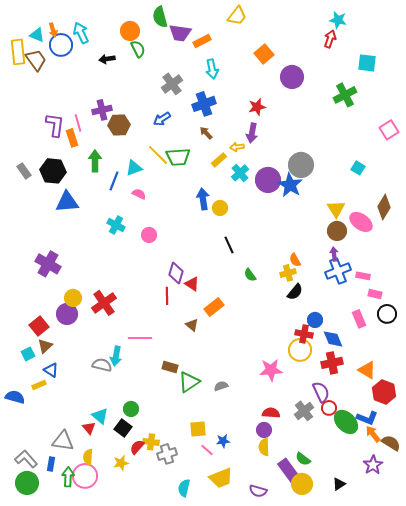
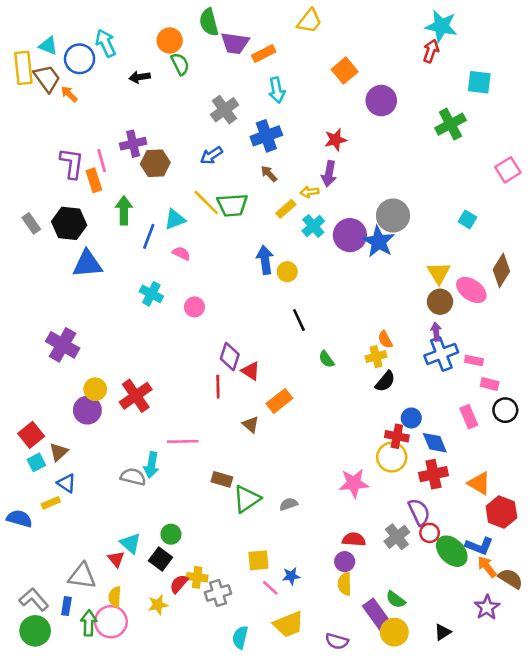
cyan star: (338, 20) -> (441, 26), size x1.4
orange arrow: (53, 30) -> (69, 94), moved, turned 152
red square: (39, 326) -> (31, 435), moved

